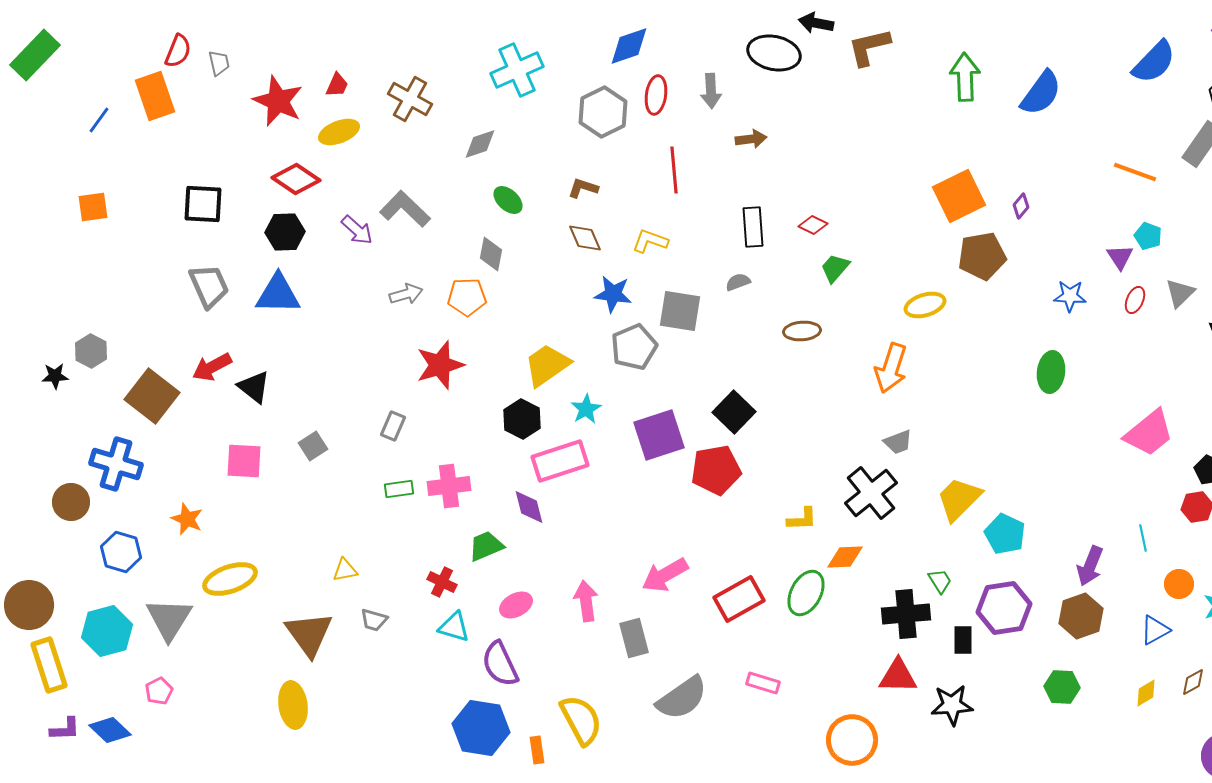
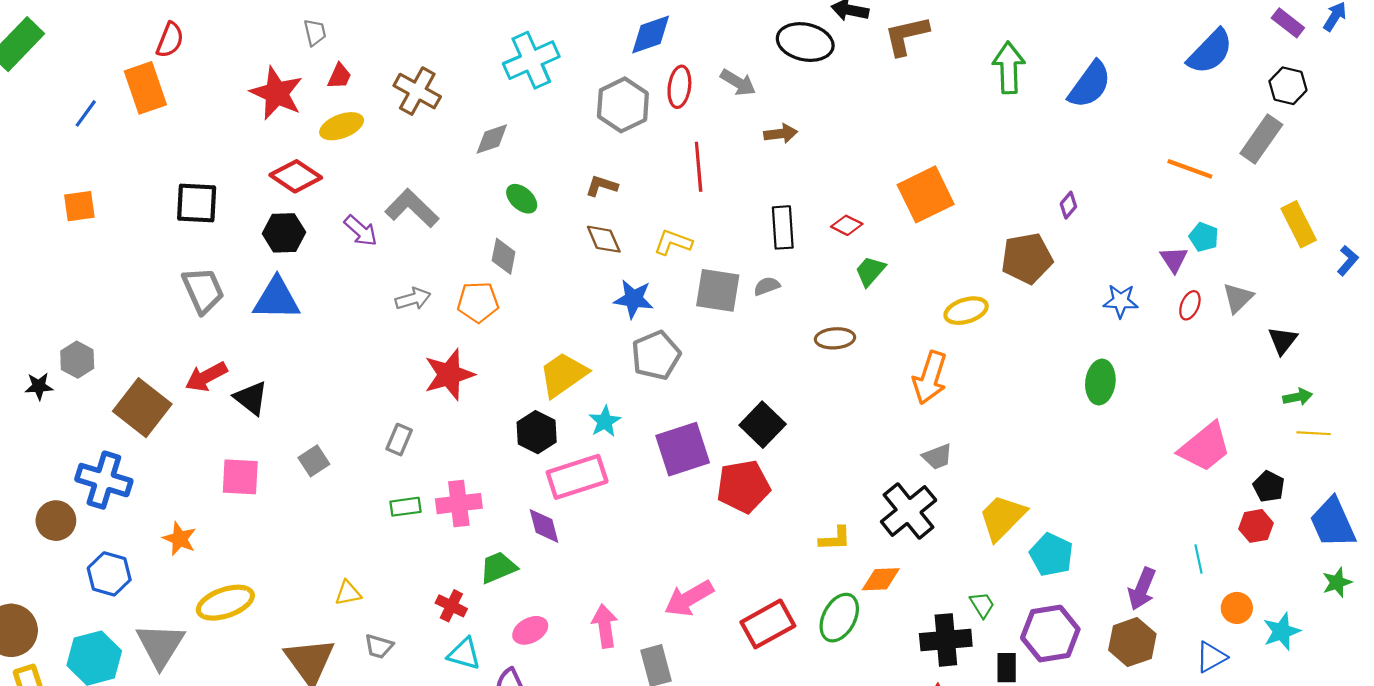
gray trapezoid: (219, 63) -> (315, 32), moved
gray arrow: (711, 91) -> (738, 83), turned -56
orange square: (959, 196) -> (926, 194), moved
gray square: (680, 311) -> (718, 290), moved

